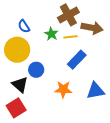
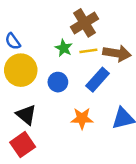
blue semicircle: (24, 26) -> (13, 41), moved
brown arrow: (92, 28) -> (117, 53), moved
blue circle: (36, 70) -> (58, 82), moved

